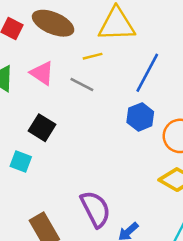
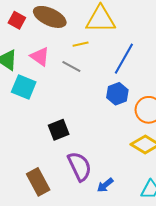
black square: (42, 128) -> (59, 130), moved, turned 35
cyan square: (21, 161) -> (24, 87), moved, size x1.4

